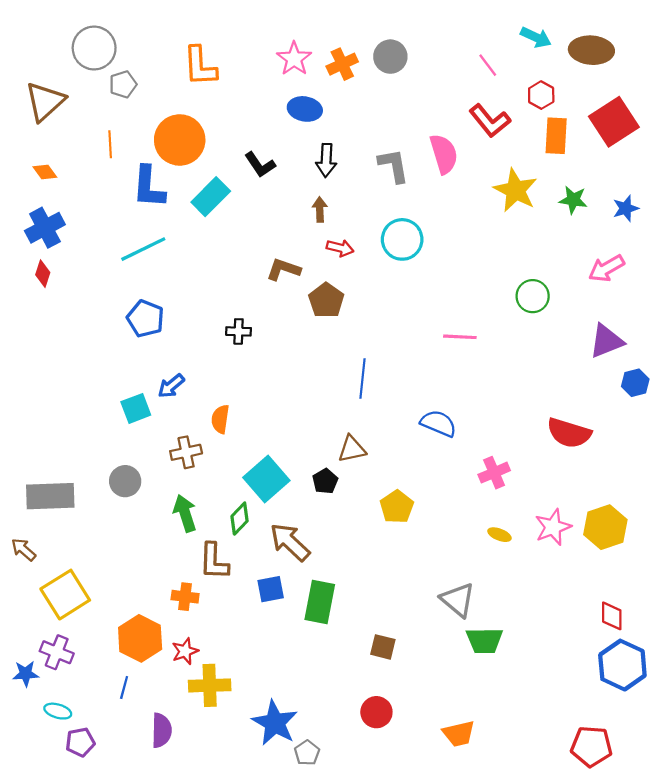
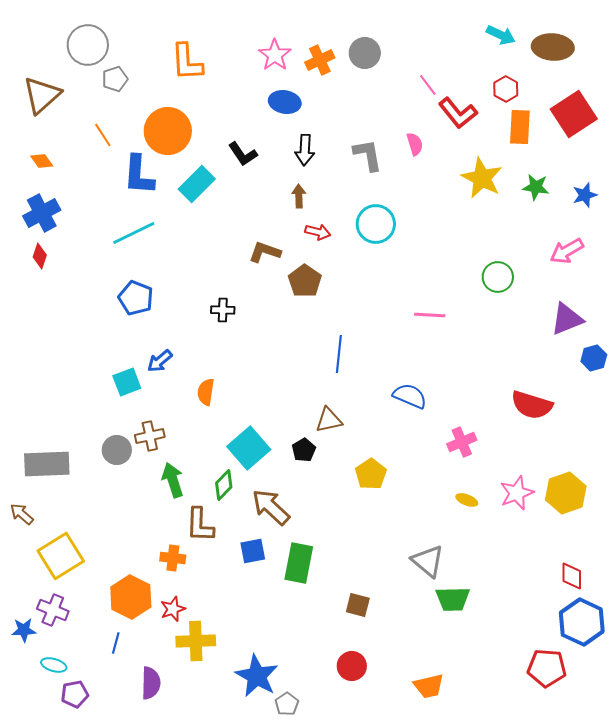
pink line: (488, 65) -> (428, 85), moved
orange line: (110, 144) -> (103, 135), turned -30
pink semicircle: (444, 154) -> (415, 144), size x0.6
brown cross: (186, 452) -> (150, 436), moved
red pentagon: (591, 746) -> (547, 668), moved

